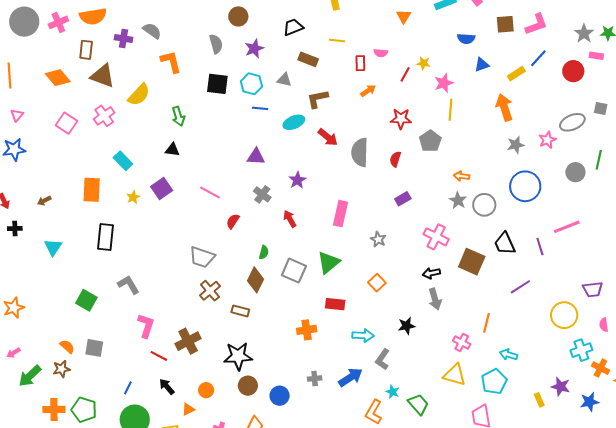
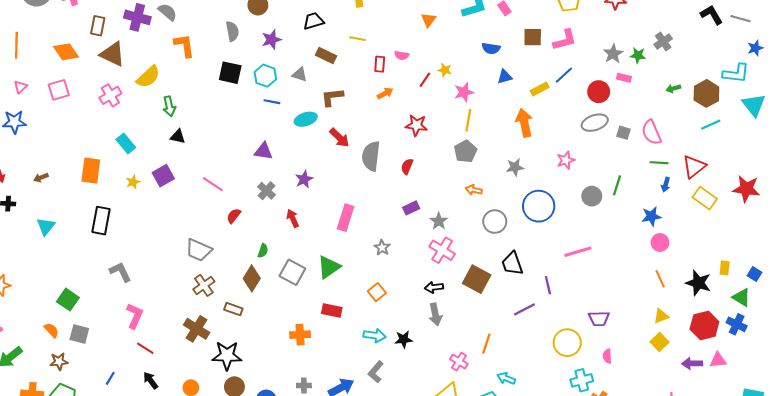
purple cross: (123, 39) -> (137, 17), size x1.4
green arrow: (178, 116) -> (169, 106), moved
gray ellipse: (572, 122) -> (595, 123), moved
pink square: (67, 123) -> (59, 90), moved, turned 35
gray pentagon: (430, 141) -> (465, 151), moved
gray star: (516, 145) -> (515, 167), moved
gray star: (458, 200) -> (439, 221), moved
purple line: (540, 247) -> (548, 285), moved
green square: (86, 300) -> (68, 300), moved
cyan arrow: (363, 335) -> (375, 336), moved
brown cross: (188, 341) -> (197, 329), moved, turned -35
brown star: (62, 369) -> (59, 361), moved

